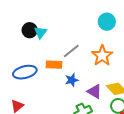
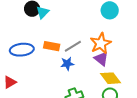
gray line: (71, 51) -> (73, 46), moved
purple triangle: (94, 91) -> (101, 59), moved

